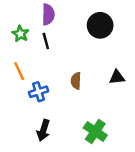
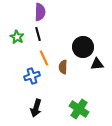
black circle: (100, 25) -> (83, 47), moved
green star: (20, 34) -> (17, 37), moved
orange line: (19, 71) -> (44, 58), moved

